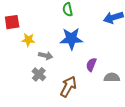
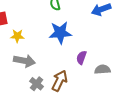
gray arrow: (46, 56) -> (24, 61), moved, size x1.5
gray cross: (39, 74) -> (37, 84), moved

